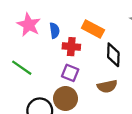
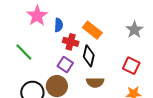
black diamond: (113, 55) -> (89, 56), moved

